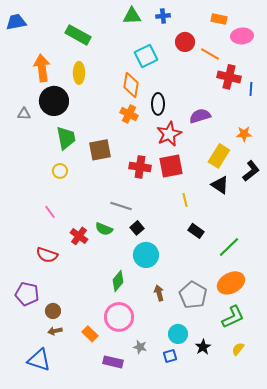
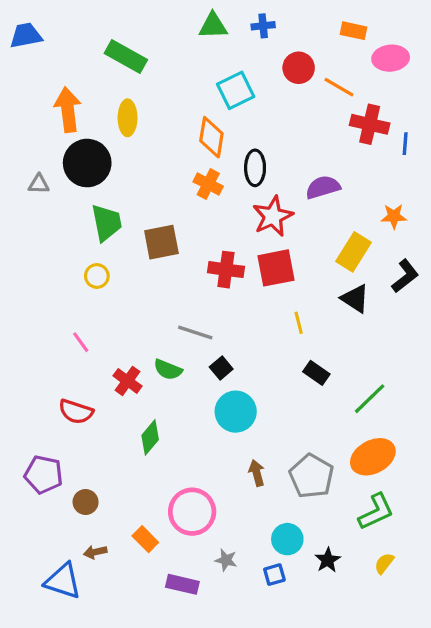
green diamond: (118, 281) -> (150, 437), moved
brown arrow: (55, 331) -> (95, 552), moved

